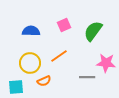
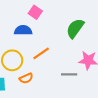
pink square: (64, 25) -> (35, 12), moved, turned -32
blue semicircle: (31, 31) -> (23, 30), moved

